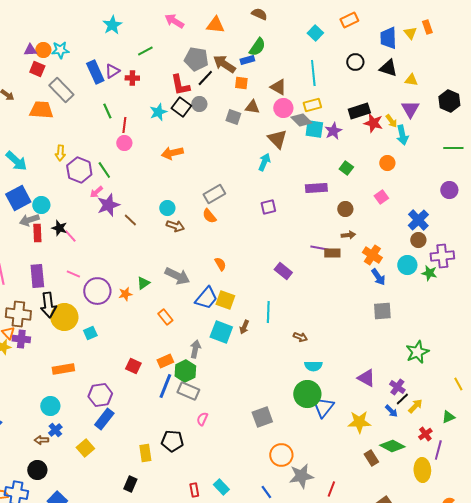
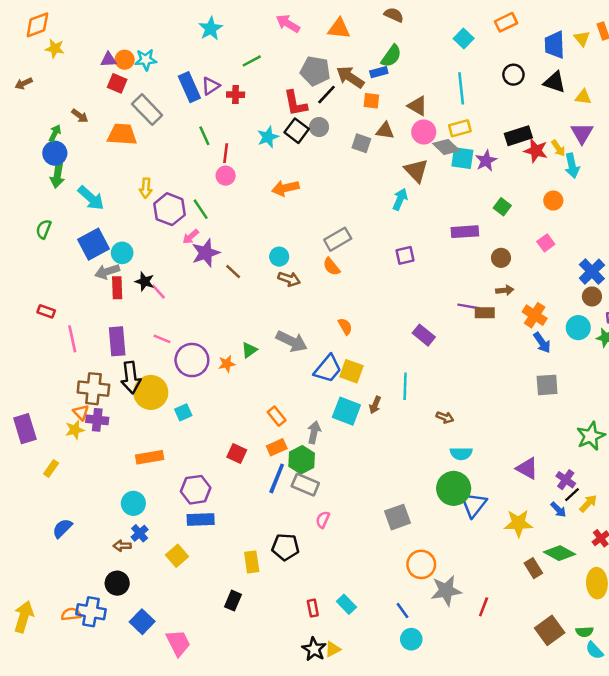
orange rectangle: (165, 317) -> (277, 416), moved
blue rectangle: (104, 419) -> (201, 520), turned 50

